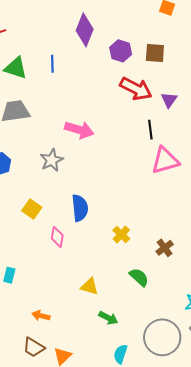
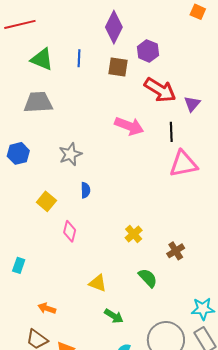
brown square: (155, 53) -> (118, 67), moved
pink arrow: (79, 130) -> (129, 126), moved
blue semicircle: (80, 208) -> (85, 190), moved, size x0.6

